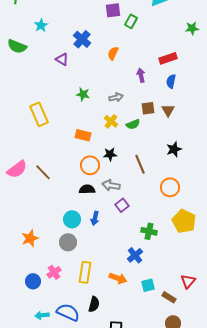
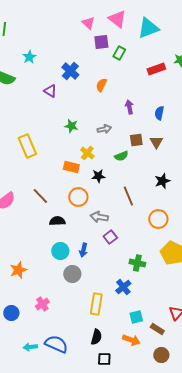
red rectangle: (168, 58) -> (156, 69), moved
yellow cross: (111, 121) -> (87, 153), moved
black star: (110, 154) -> (98, 176), moved
brown line: (43, 172) -> (40, 196), moved
black semicircle: (87, 189) -> (57, 221), moved
gray circle: (68, 242) -> (72, 274), moved
yellow rectangle: (85, 272) -> (96, 304), moved
orange arrow: (118, 278) -> (131, 340), moved
blue circle: (33, 281) -> (11, 313), moved
black semicircle: (94, 304) -> (96, 337), moved

